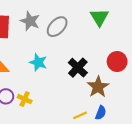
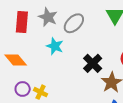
cyan star: (38, 62) -> (55, 46), moved

